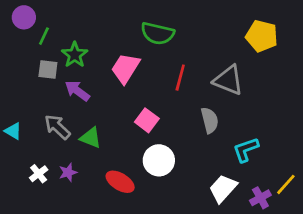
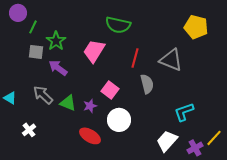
gray semicircle: (210, 120) -> (147, 84), moved
purple star: (68, 172) -> (90, 106), moved

